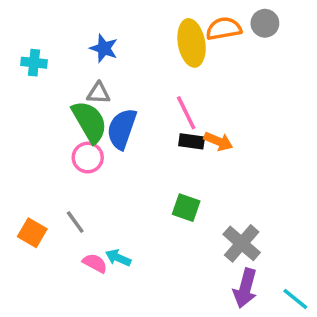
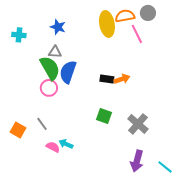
pink line: (186, 113) -> (137, 34), moved
orange arrow: (218, 141) -> (122, 79), turned -42
gray cross: (242, 243) -> (138, 124), moved

